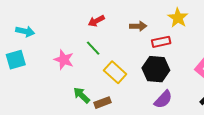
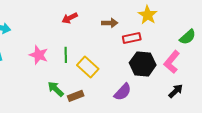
green line: (93, 48) -> (66, 55), moved, turned 42
black hexagon: (156, 69) -> (143, 64), moved
purple semicircle: (163, 99) -> (123, 92), moved

